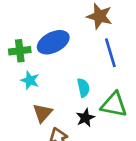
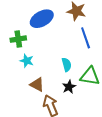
blue ellipse: (53, 42) -> (42, 19), moved
brown triangle: (43, 113) -> (37, 85), turned -42

